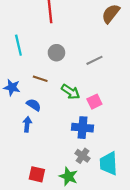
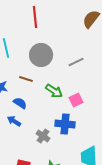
gray circle: (56, 53) -> (41, 55), size x1.5
blue arrow: (27, 124) -> (14, 121), turned -64
gray cross: (83, 156) -> (43, 136), moved

